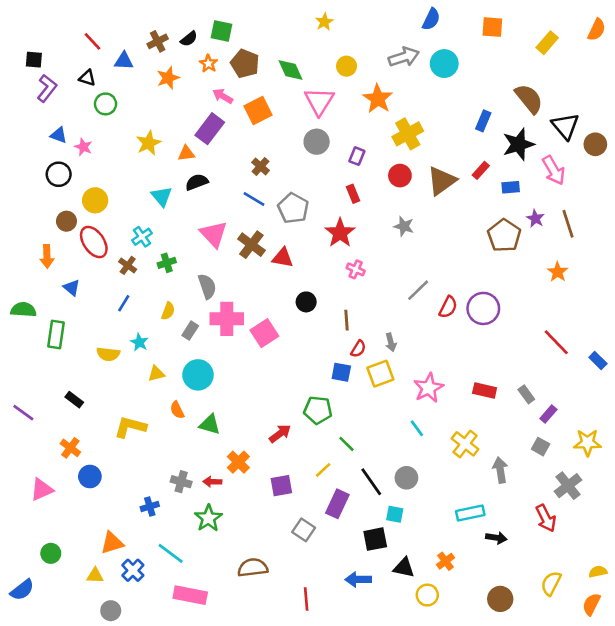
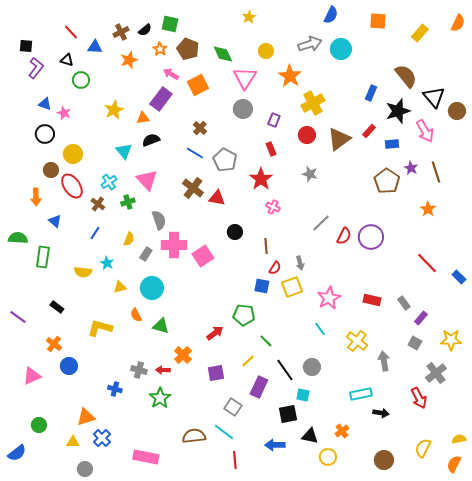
pink triangle: (214, 234) -> (147, 180), moved
blue cross: (150, 506) -> (115, 389), turned 32
cyan line: (171, 553) -> (224, 432), moved

